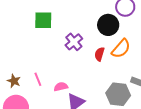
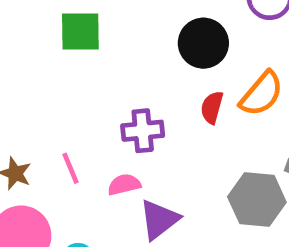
black circle: (108, 25) -> (203, 43), moved
purple cross: (74, 42) -> (143, 131), moved, turned 36

